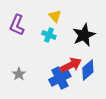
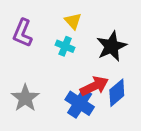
gray star: (19, 74) -> (25, 98), size x1.5
blue cross: (60, 78) -> (80, 103), turned -30

